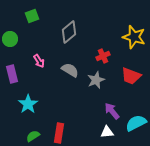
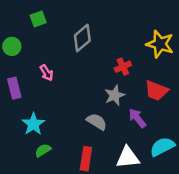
gray semicircle: (70, 70) -> (97, 122), moved
purple arrow: (112, 111) -> (137, 118), moved
white triangle: (107, 132) -> (128, 157), size x1.5
red rectangle: (59, 133) -> (86, 159), moved
green semicircle: (33, 136) -> (43, 150), moved

